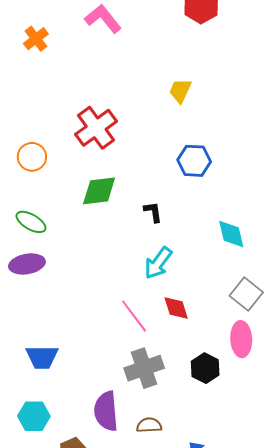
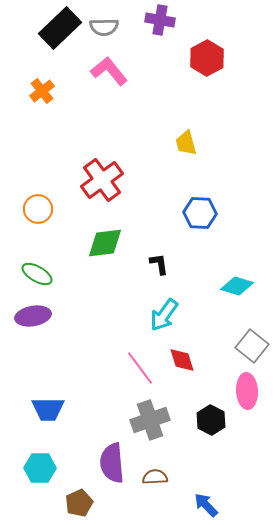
yellow trapezoid: (180, 91) -> (186, 143), turned -40
cyan diamond: (231, 234) -> (237, 286), turned -60

